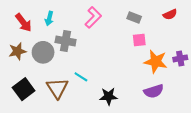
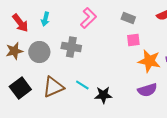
gray cross: (66, 41) -> (71, 47), moved
cyan line: (81, 77) -> (82, 85), moved
brown triangle: (57, 88) -> (53, 87), turned 40

